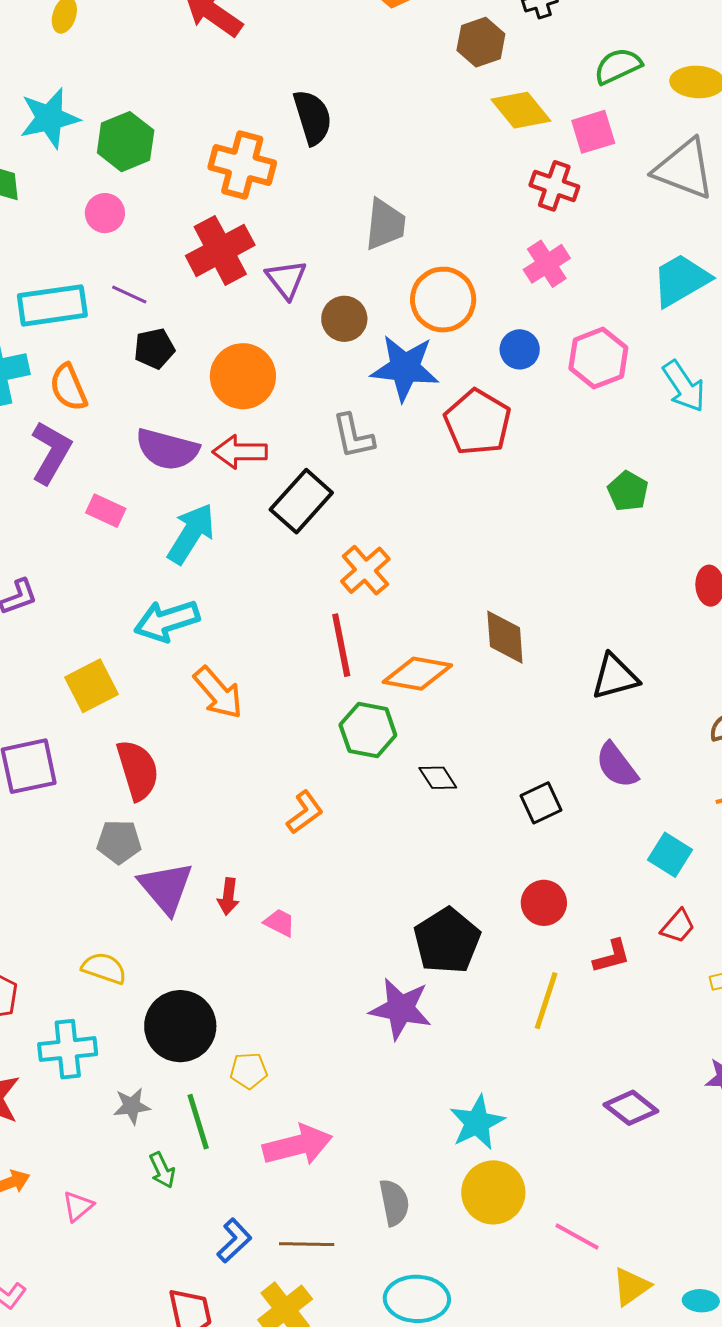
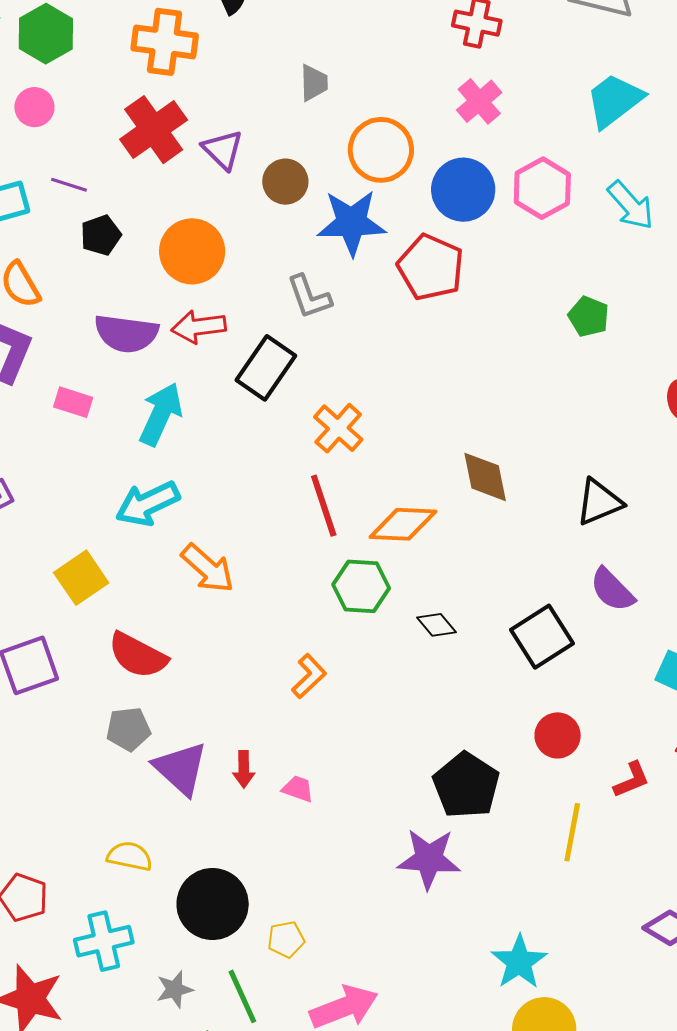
gray trapezoid: (385, 224) -> (314, 83), size x0.7
blue circle: (520, 349) -> (463, 190), size x1.6
red semicircle: (138, 770) -> (138, 655), turned 142
black square: (541, 803) -> (542, 637), size x1.5

